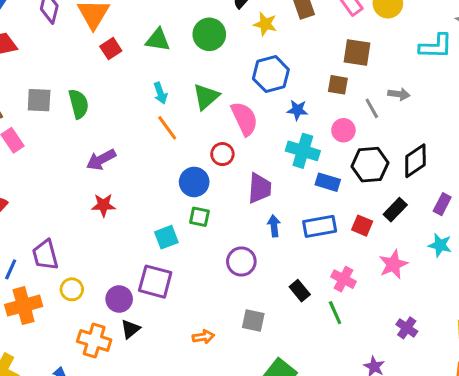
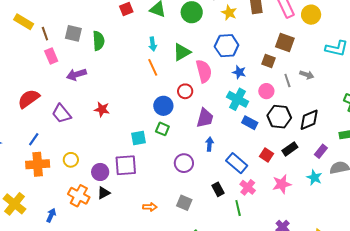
purple arrow: (101, 160) -> (76, 75), moved
blue rectangle: (320, 226) -> (237, 163), moved, turned 40
purple trapezoid: (45, 255) -> (62, 114), moved, turned -35
purple square: (155, 282) -> (126, 165), turned -30

